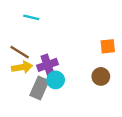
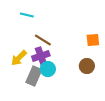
brown line: (20, 52) -> (43, 40), moved
yellow arrow: (22, 67) -> (19, 58), turned 144

